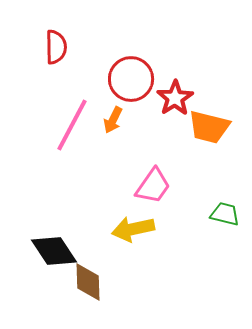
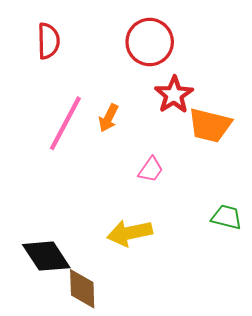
red circle: (131, 79) -> (150, 42), moved
pink trapezoid: (153, 186) -> (151, 170), moved, size x0.7

